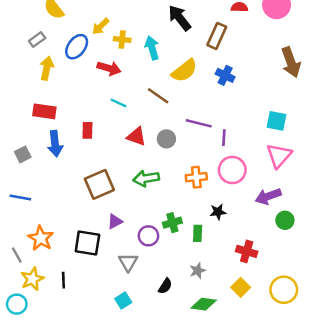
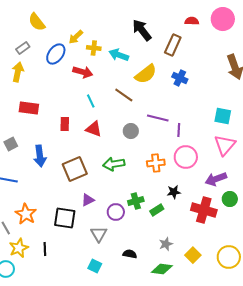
cyan arrow: (152, 48) -> (119, 55), turned -54
yellow arrow: (47, 68) -> (18, 72), moved
cyan line: (119, 103) -> (91, 101), turned 40
red triangle: (136, 136) -> (94, 129), moved
blue arrow: (55, 144) -> (40, 156), moved
green rectangle: (198, 233) -> (157, 210), turned 56
red cross: (247, 251) -> (204, 210), moved, size x1.4
gray star: (198, 271) -> (166, 244), moved
black semicircle: (165, 286) -> (130, 254), turned -112
cyan square: (123, 300) -> (95, 266), turned -32

